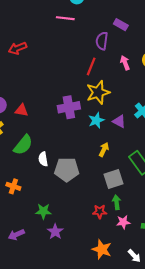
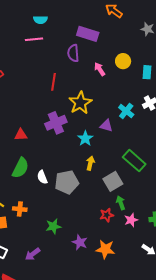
purple rectangle: (121, 25) -> (88, 34), size x1.5
red line: (91, 66) -> (54, 82), moved
red triangle: (22, 110) -> (21, 135), moved
cyan star: (96, 120) -> (85, 138), moved
yellow arrow: (104, 150) -> (90, 163), moved
purple star: (55, 232) -> (80, 242), moved
orange star: (102, 249) -> (105, 249), moved

